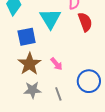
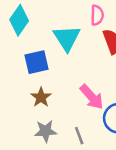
brown star: (29, 64) -> (41, 97), size x0.7
pink arrow: (57, 64) -> (92, 97), moved, size x1.5

